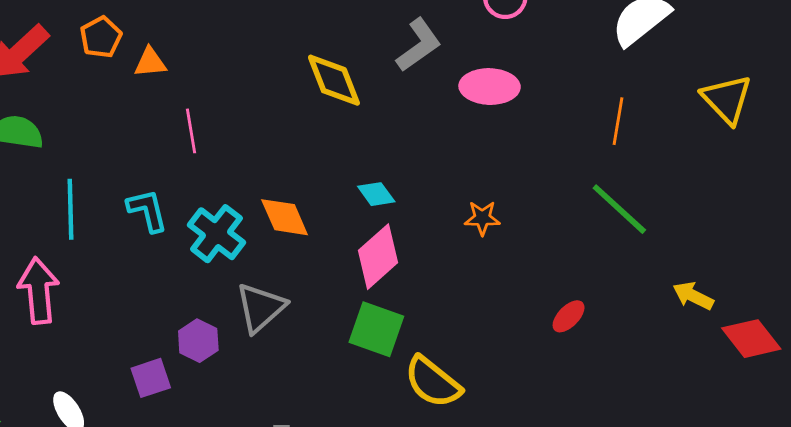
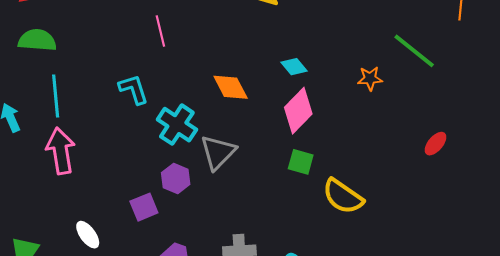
cyan line: (71, 209) -> (56, 96), moved
green line: (619, 209) -> (414, 51), moved
cyan cross: (216, 234) -> (177, 125), moved
green square: (376, 329) -> (301, 162), size x0.7

